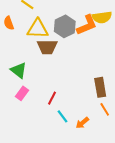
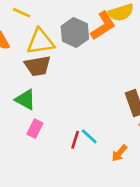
brown trapezoid: (47, 47) -> (38, 66), moved
red line: (52, 98) -> (75, 140), moved
cyan line: (63, 116) -> (89, 136), moved

